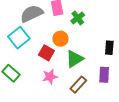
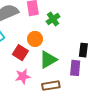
purple rectangle: (104, 75) -> (75, 68), moved
brown rectangle: (78, 85) -> (51, 86), turned 36

